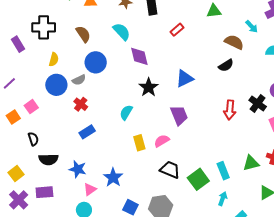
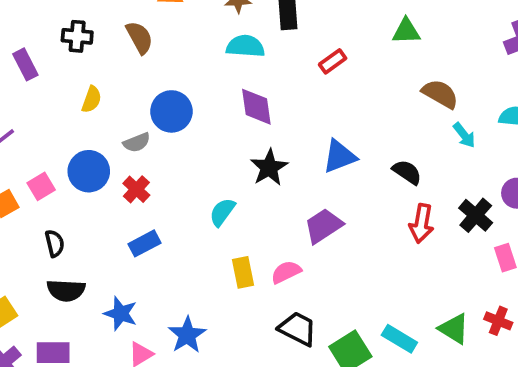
black cross: (44, 27) -> (77, 36), size x0.7
cyan arrow: (252, 27) -> (464, 135), moved
cyan semicircle: (122, 32) -> (245, 46), moved, turned -48
brown semicircle: (83, 34) -> (139, 37), moved
black semicircle: (226, 65) -> (407, 172), moved, turned -119
blue circle: (56, 85) -> (89, 171), moved
purple trapezoid: (179, 115) -> (323, 226), turned -105
black semicircle: (33, 139) -> (55, 243), moved
green triangle: (251, 163) -> (454, 329), turned 42
cyan rectangle: (223, 171) -> (399, 339), turned -42

